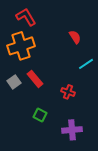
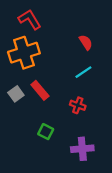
cyan line: (86, 64) -> (83, 72), moved

